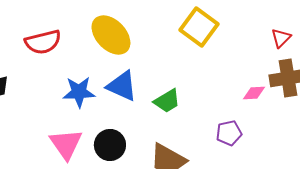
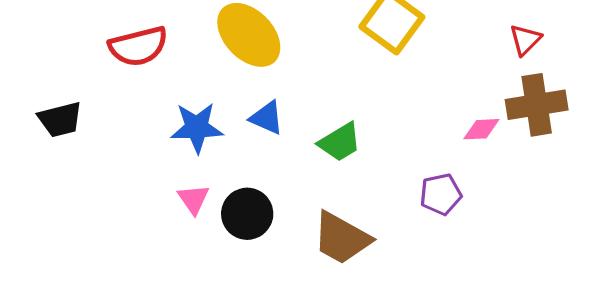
blue triangle: (122, 86) -> (267, 118), size x0.7
pink triangle: (66, 144) -> (194, 199), moved, size x0.6

